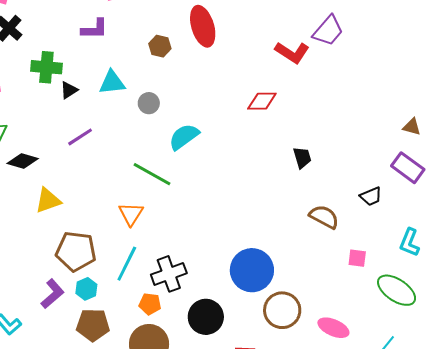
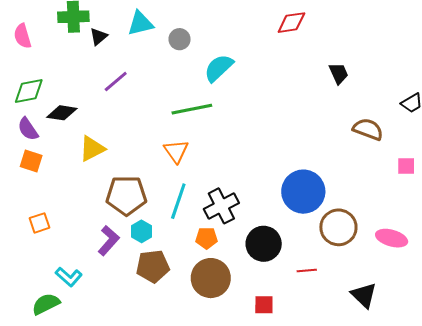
green line: (152, 174) -> (192, 109), turned -33

